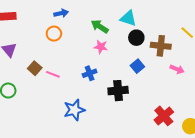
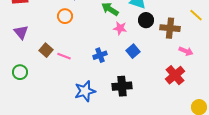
pink star: (101, 47) -> (120, 28), moved
blue square: (137, 66) -> (133, 51), moved
black cross: (118, 91) -> (122, 86), moved
red cross: (164, 116) -> (175, 75), moved

